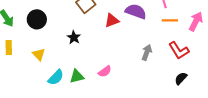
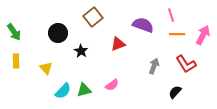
black circle: (37, 19) -> (58, 33), moved
red triangle: (112, 20) -> (118, 44), moved
black semicircle: (181, 78) -> (175, 92), moved

